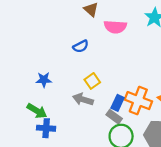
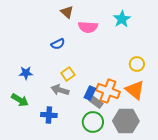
gray rectangle: (114, 117) -> (96, 102), moved
blue cross: (46, 128) -> (49, 115), moved

